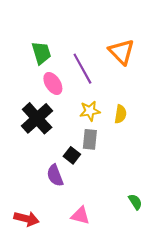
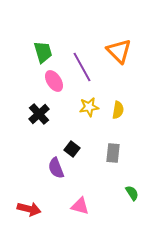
black cross: (37, 118) -> (39, 114), size x0.7
gray rectangle: (90, 139) -> (113, 153), moved

